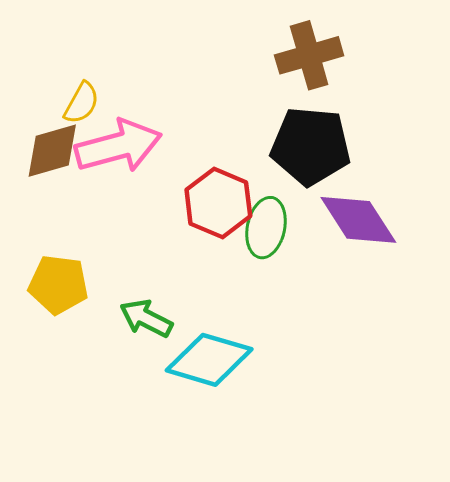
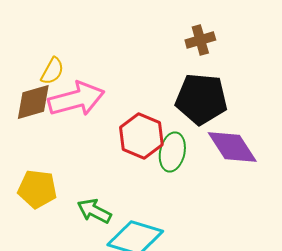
brown cross: (309, 55) -> (200, 40), size x0.7

